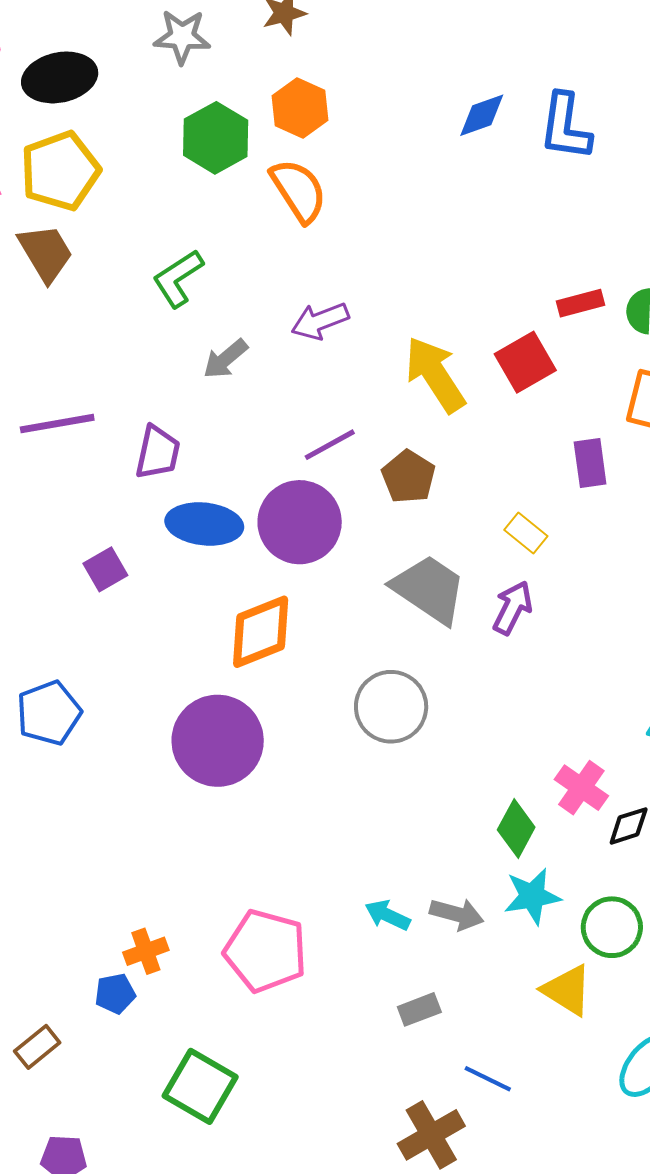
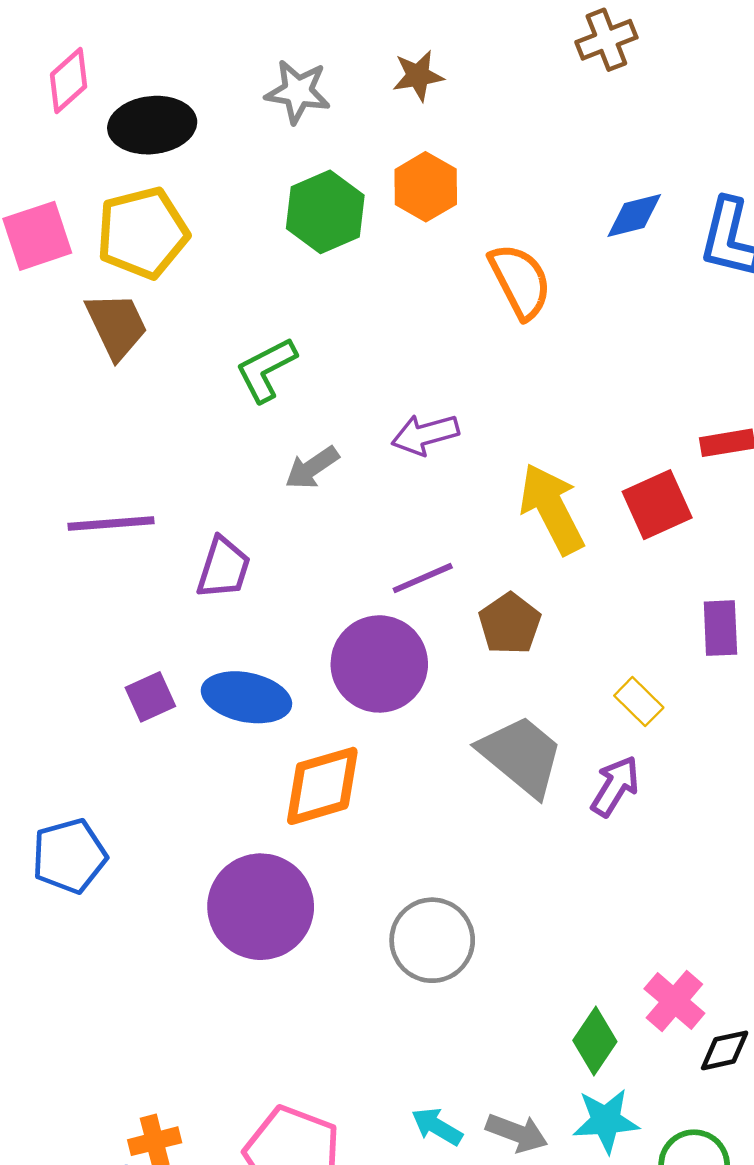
orange semicircle: (298, 191) -> (520, 281), moved
blue ellipse: (204, 524) -> (246, 697), moved
gray circle: (391, 707) -> (432, 940), moved

